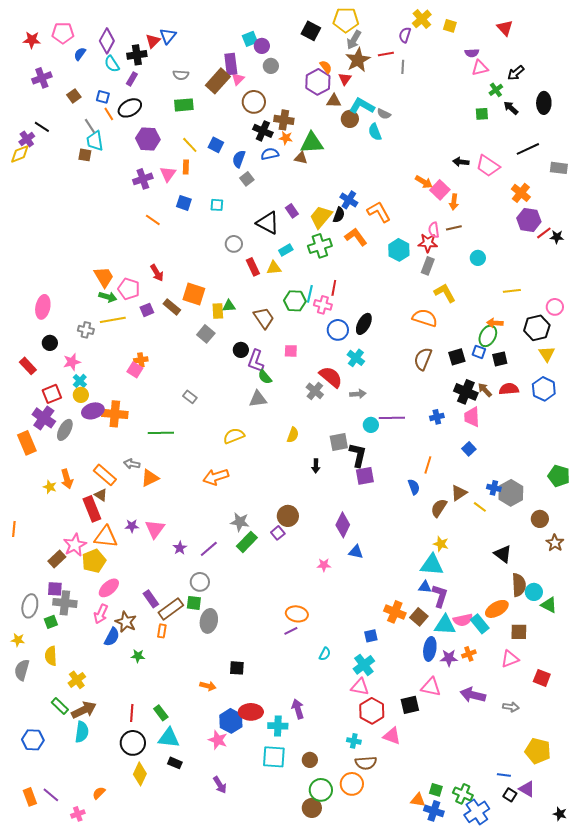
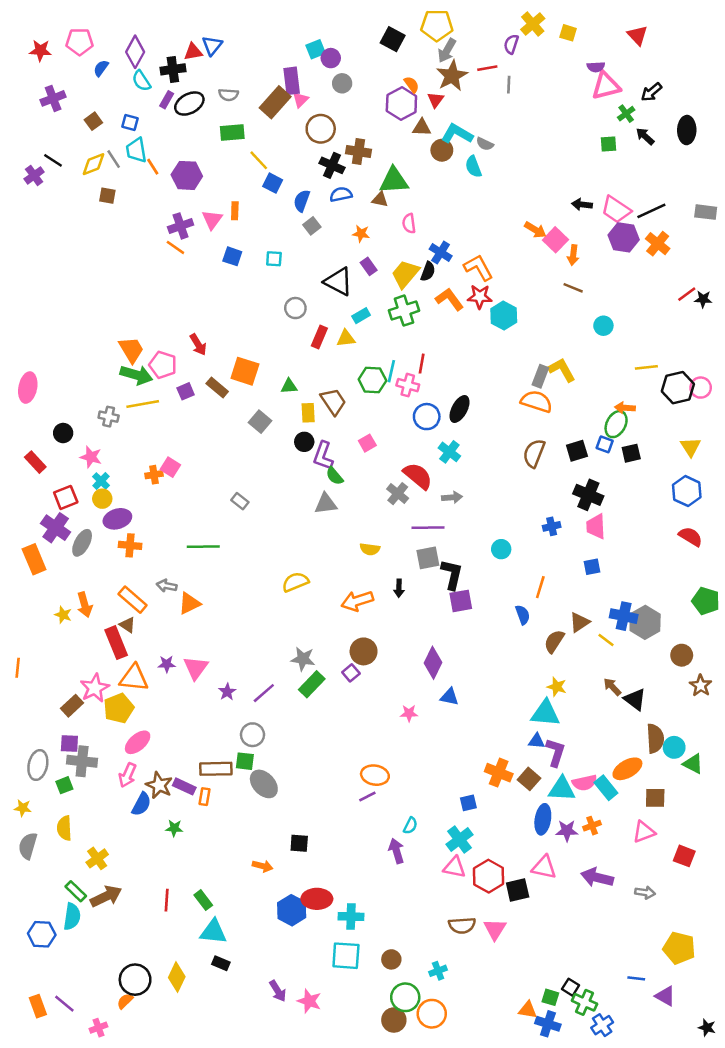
red triangle: (153, 41) -> (193, 52), turned 35
pink triangle: (480, 68) -> (606, 86), size x1.4
black ellipse: (130, 108) -> (189, 104), moved
orange line: (109, 114) -> (153, 167), moved
orange star: (286, 138) -> (361, 234), moved
cyan trapezoid: (95, 141) -> (136, 150), moved
yellow line: (190, 145) -> (259, 160), moved
black line: (528, 149) -> (651, 211), moved
yellow diamond: (20, 154) -> (93, 164), moved
orange line: (153, 220) -> (175, 247), moved
purple hexagon: (529, 220) -> (624, 237), moved
brown line: (454, 228) -> (573, 288), turned 35
pink semicircle: (434, 230) -> (409, 223), moved
red star: (428, 243) -> (480, 297), moved
gray rectangle: (428, 266) -> (540, 376), moved
red rectangle: (253, 267) -> (319, 337), turned 48
green arrow: (108, 297) -> (136, 375), size x1.4
pink ellipse: (43, 307) -> (28, 388), moved
yellow rectangle: (218, 311) -> (308, 413), moved
black hexagon: (537, 328) -> (678, 388), moved
pink square: (291, 351) -> (367, 443), turned -32
orange cross: (141, 360) -> (154, 475), moved
pink star: (72, 362) -> (91, 457), turned 30
red semicircle: (509, 389) -> (691, 537), moved, turned 36
brown arrow: (485, 390) -> (612, 687), moved
orange cross: (115, 414) -> (130, 545), moved, size x0.7
purple line: (392, 418) -> (428, 528), moved
cyan circle: (371, 425) -> (501, 549), moved
yellow semicircle: (293, 435) -> (370, 549), turned 77
yellow semicircle: (234, 436) -> (295, 582), moved
blue square: (469, 449) -> (592, 567), turned 32
orange arrow: (216, 477) -> (357, 601), moved
blue cross: (494, 488) -> (624, 616), size x1.5
purple rectangle: (151, 599) -> (184, 786), moved, turned -30
brown rectangle: (171, 609) -> (216, 769), turned 35
gray ellipse: (209, 621) -> (264, 784), turned -55
purple arrow: (298, 709) -> (396, 851), moved
red hexagon: (372, 711) -> (489, 876), moved
cyan semicircle: (82, 732) -> (72, 917), moved
pink triangle: (392, 736) -> (495, 929), turned 42
pink star: (218, 740) -> (309, 1001), moved
cyan cross: (354, 741) -> (438, 971), moved, turned -32
black circle: (133, 743) -> (135, 980), moved
brown semicircle: (366, 763) -> (462, 925), moved
orange circle: (352, 784) -> (432, 1014), moved
black square: (510, 795) -> (571, 987), moved
blue cross: (477, 812) -> (602, 1025), size x0.7

